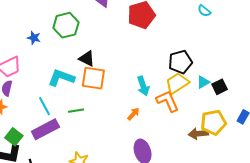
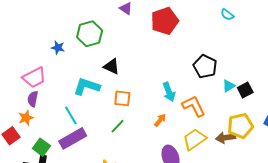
black pentagon: (180, 62) -> (205, 67), turned -30
orange square: (93, 78) -> (122, 98), moved, size x0.7
yellow trapezoid: (177, 83) -> (195, 139), moved
green line: (76, 111) -> (118, 126), moved, turned -35

